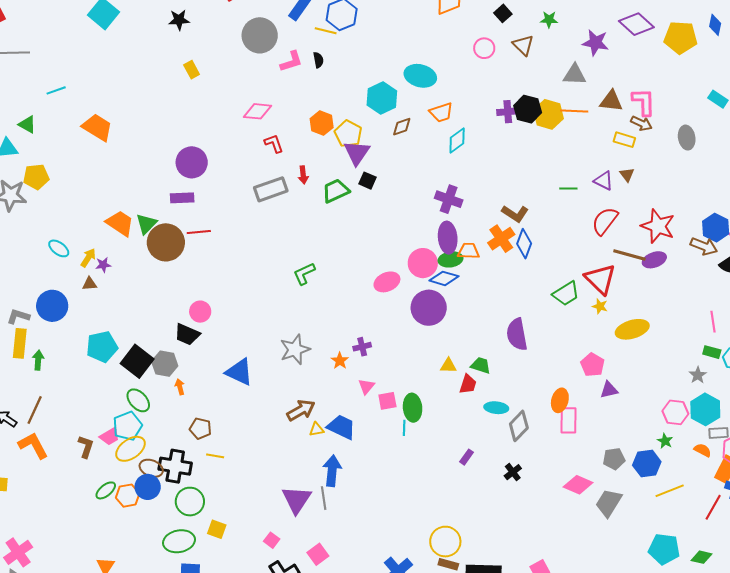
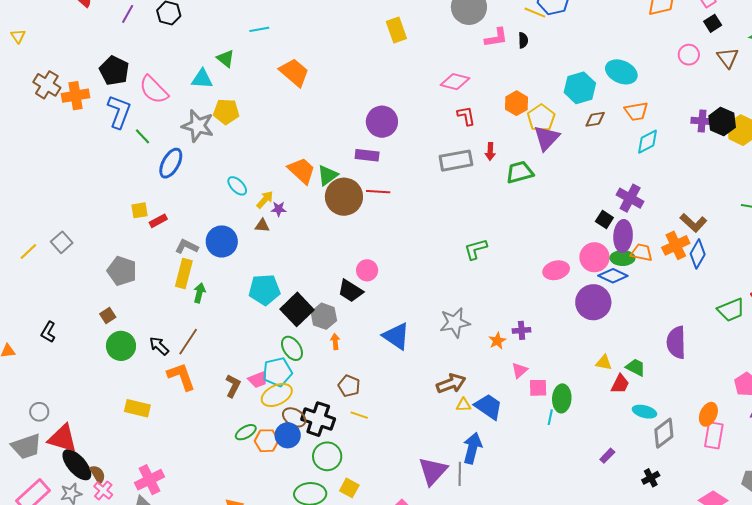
yellow rectangle: (192, 70) -> (396, 30), size x1.4
black square: (368, 181) -> (604, 219), moved

